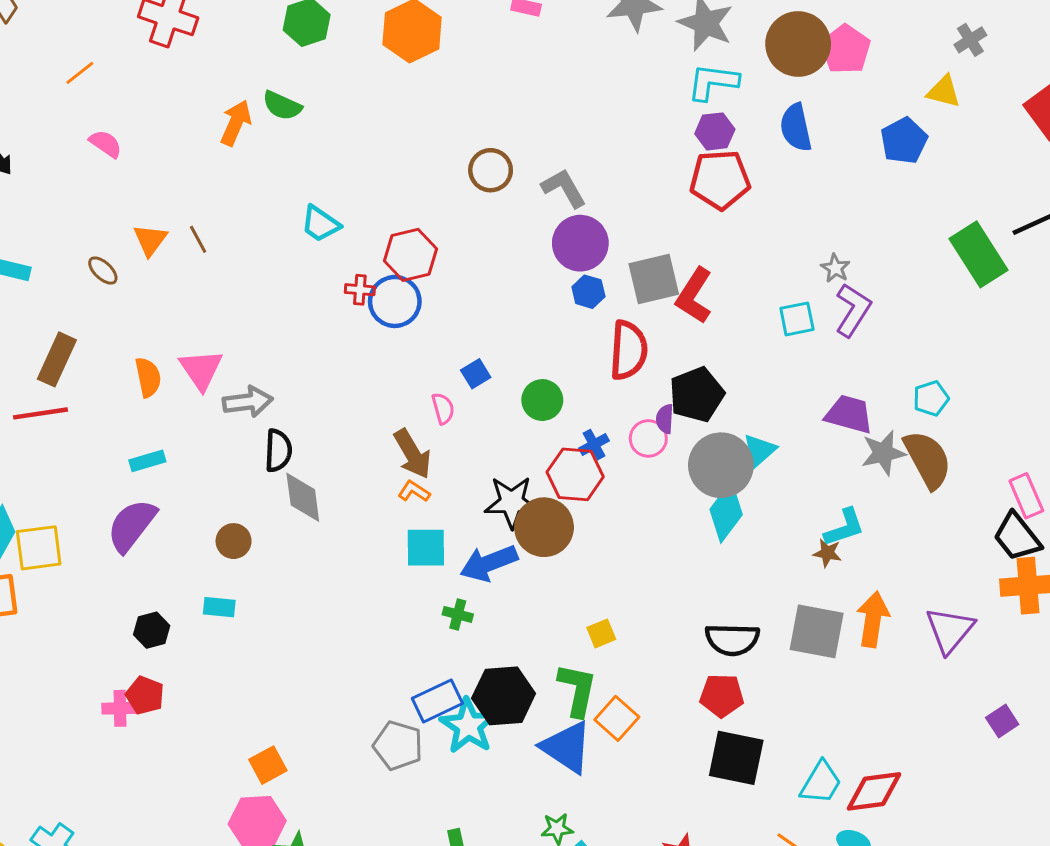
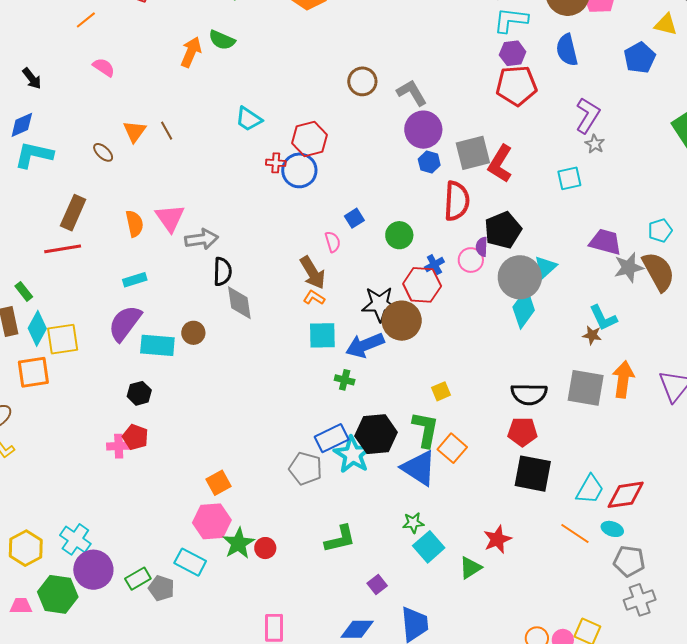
purple L-shape: (853, 310) -> (588, 115), moved
cyan L-shape: (844, 527) -> (603, 318), turned 84
cyan rectangle: (219, 607) -> (157, 345), moved, size x1.6

